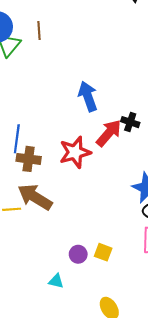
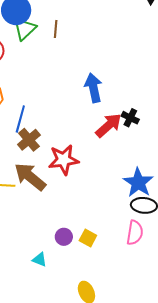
brown line: (39, 31) -> (56, 29), moved
red star: (75, 152) -> (64, 160), moved
brown cross: (29, 159) -> (29, 140), turned 35

